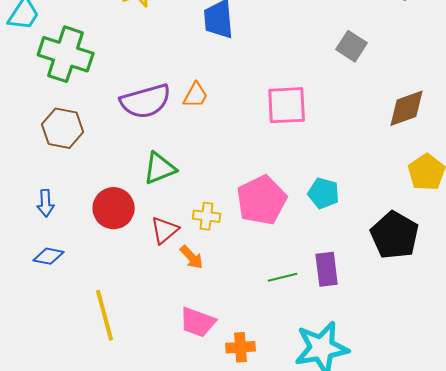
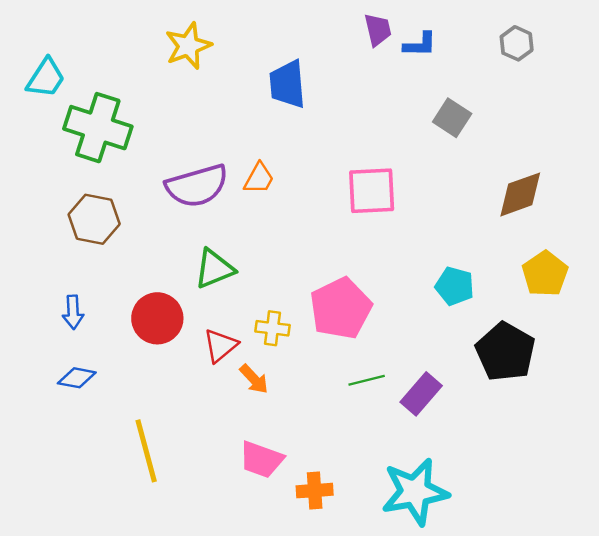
cyan pentagon: (324, 193) -> (455, 286), moved
purple rectangle: (327, 269) -> (421, 394), turned 48
green line: (283, 277) -> (367, 380), moved

